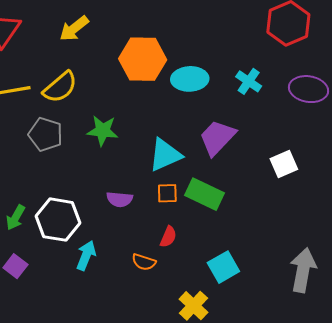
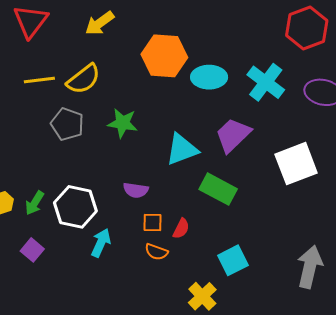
cyan cross: (249, 81) -> (266, 82), size x1.5
white square: (284, 164) -> (296, 164), size x1.6
orange square: (167, 193) -> (152, 222), moved

